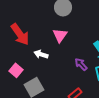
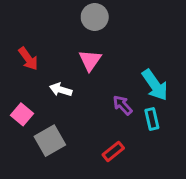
red arrow: (20, 34) -> (28, 59), size x0.7

